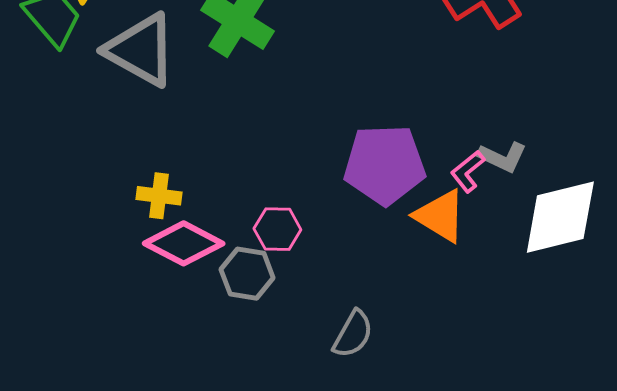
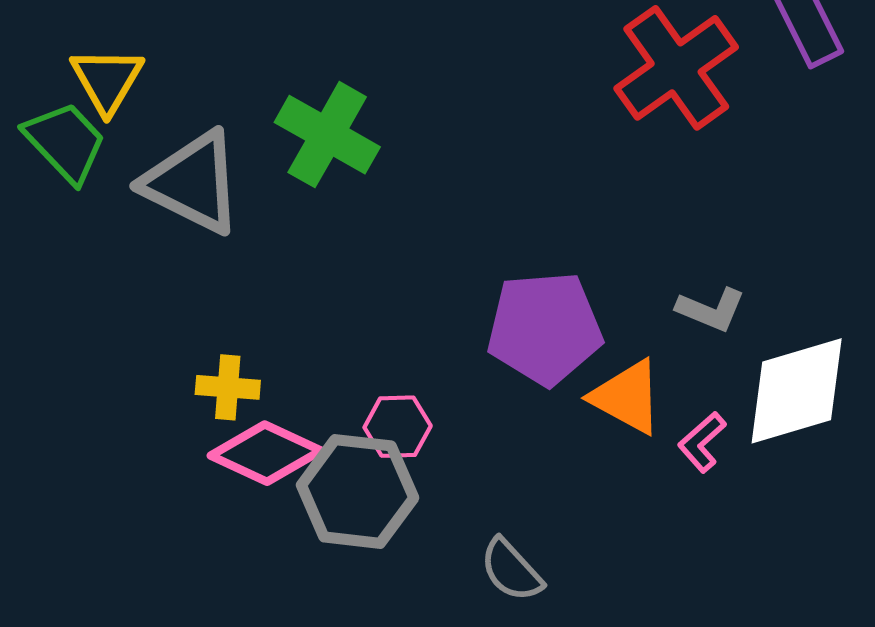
pink L-shape: (468, 171) -> (702, 442), moved
gray hexagon: (247, 274) -> (358, 491), size x1.5
gray semicircle: (353, 334) -> (511, 570), turned 111

